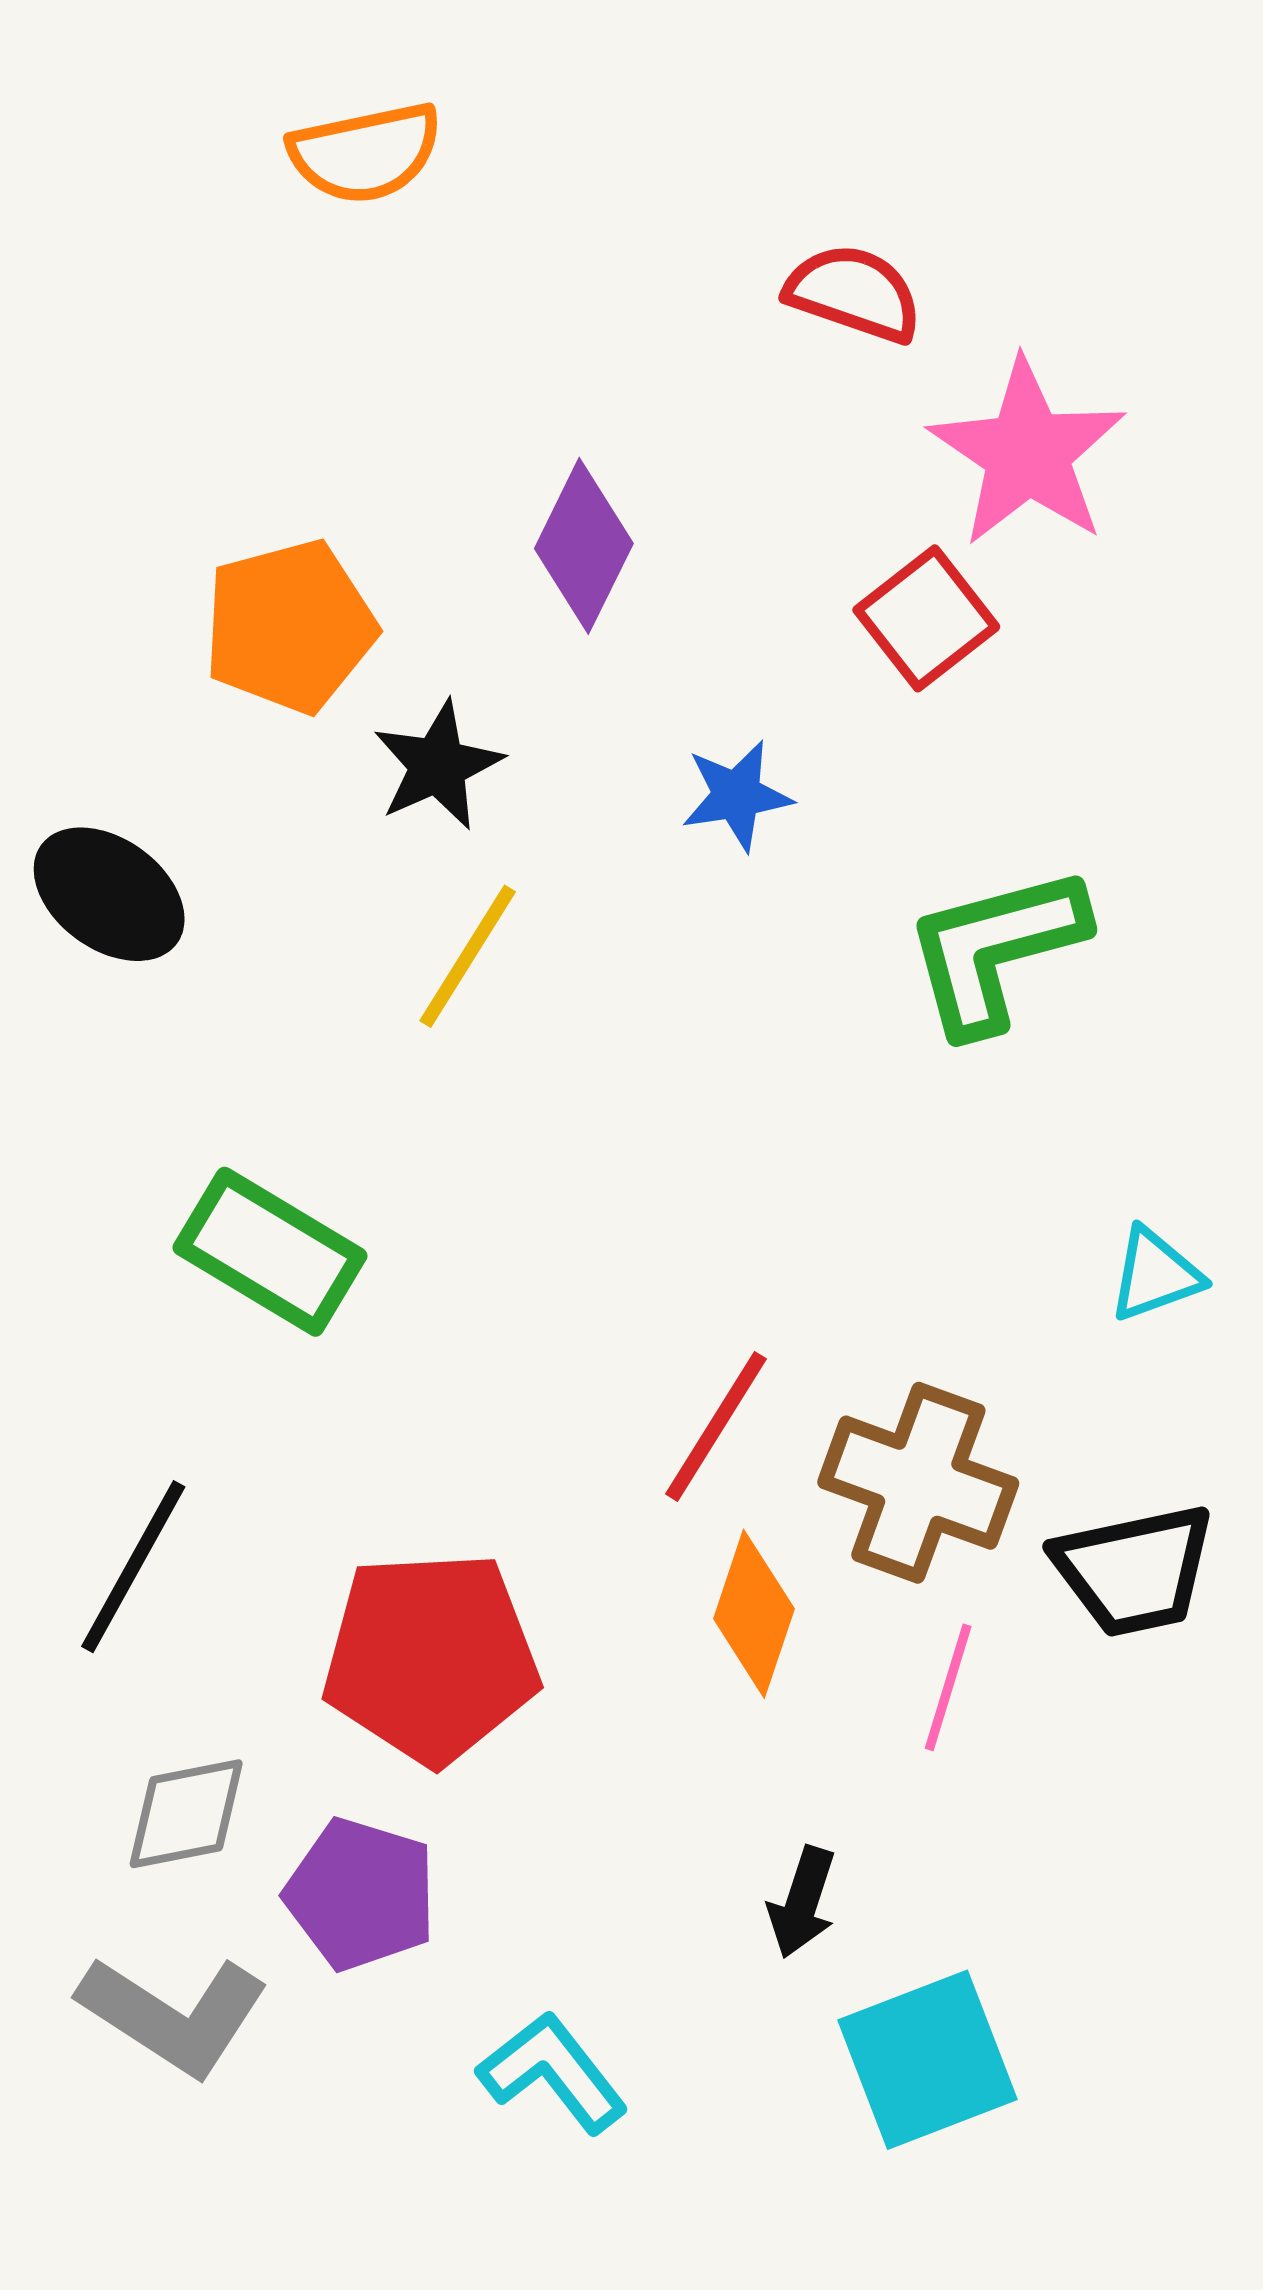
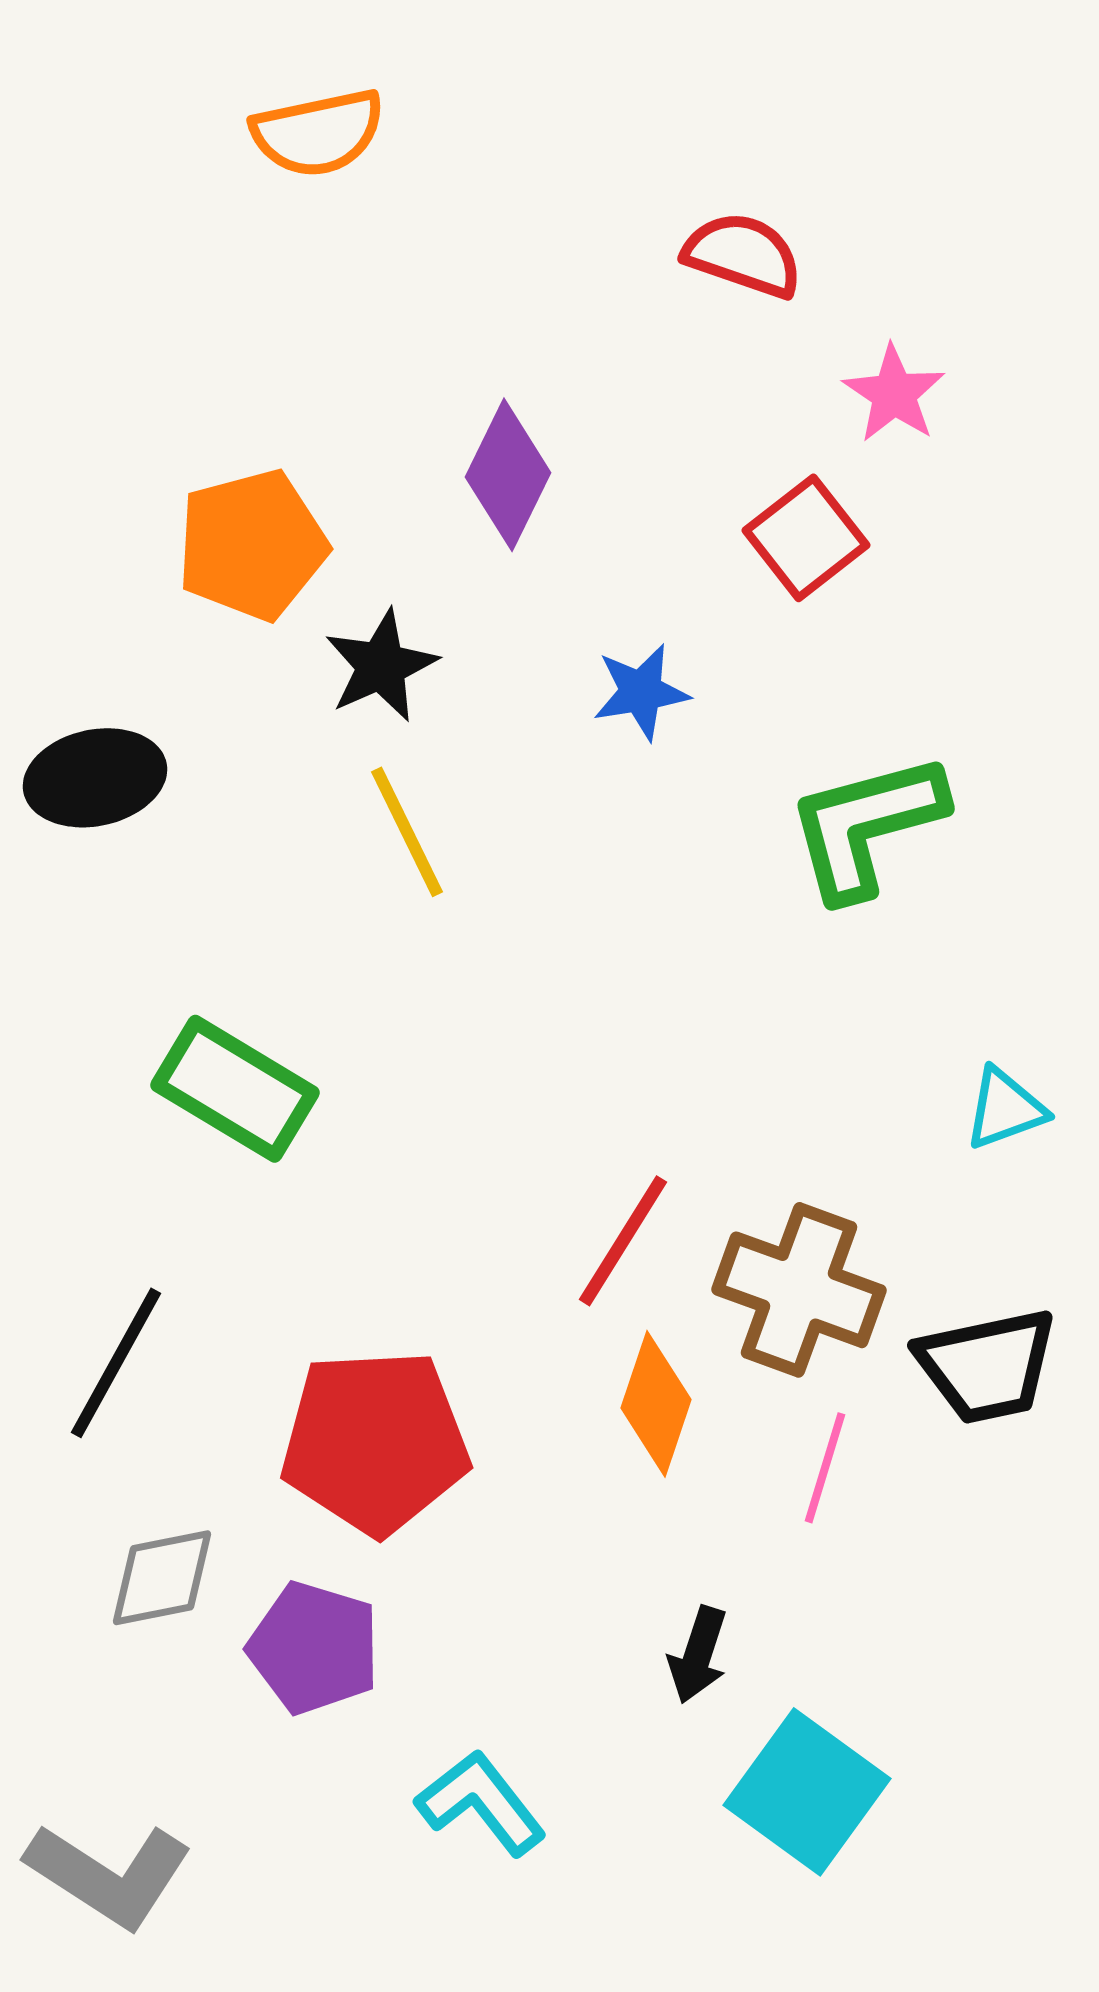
pink star: (1027, 453) -> (894, 394), size x0.6
black ellipse: (109, 894) -> (95, 778), turned -48
yellow line: (468, 956) -> (407, 832), turned -58
gray L-shape: (173, 2015) -> (109, 1875), moved
cyan square: (927, 2060) -> (807, 1792), turned -33

